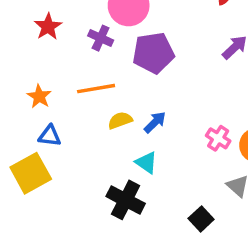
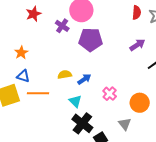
orange line: (96, 89) -> (38, 93), moved
pink cross: (218, 138) -> (110, 94), moved
black cross: (126, 200) -> (82, 123), moved

